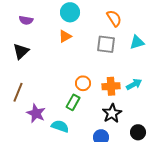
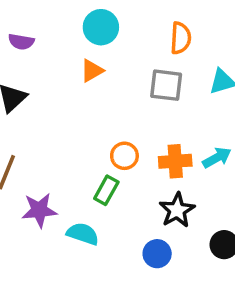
orange semicircle: (114, 18) -> (181, 38), turned 36
purple star: (36, 113) -> (39, 210), turned -30

